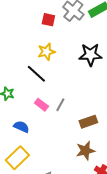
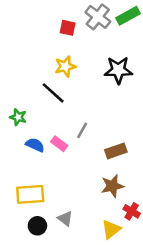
pink rectangle: (41, 105) -> (59, 144), moved
blue semicircle: (21, 127) -> (35, 145), moved
yellow rectangle: (17, 158) -> (30, 194), turned 40

